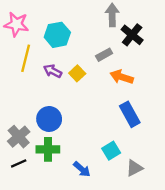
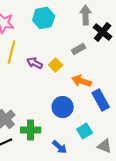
cyan hexagon: (57, 35) -> (44, 18), moved
orange arrow: (122, 77) -> (82, 81), moved
blue circle: (49, 119) -> (63, 107), moved
gray triangle: (134, 168) -> (105, 146), turned 49

